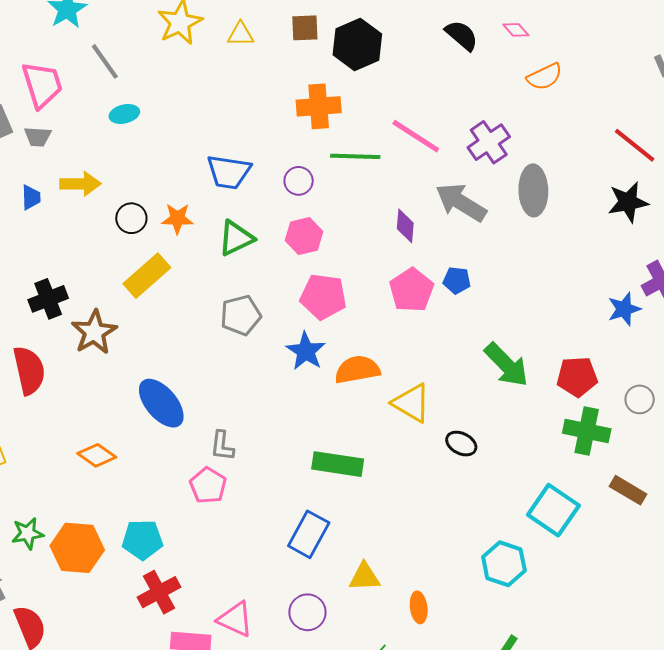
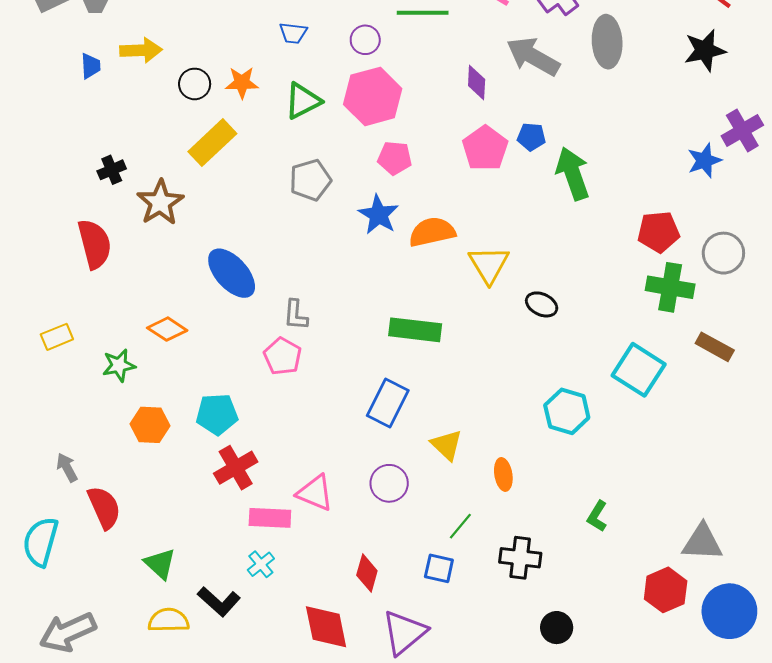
blue trapezoid: (229, 172) -> (293, 33), size x0.6
pink hexagon: (304, 236) -> (373, 96), size x1.5
pink pentagon: (323, 297) -> (395, 158), size x0.7
black cross: (48, 299) -> (112, 170), size x0.7
green arrow: (506, 365) -> (573, 174), moved, turned -153
gray circle: (640, 399) -> (723, 253), size x1.4
yellow triangle: (411, 403) -> (489, 265), turned 30
green star: (28, 533) -> (119, 365), moved
orange hexagon: (77, 548) -> (150, 425), size x0.7
cyan hexagon: (504, 564) -> (567, 411), moved
yellow triangle: (365, 577) -> (447, 445), turned 48

